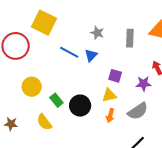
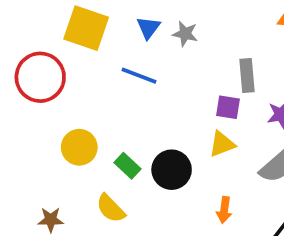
gray rectangle: (130, 38) -> (247, 76), moved
blue triangle: (91, 55) -> (148, 28), moved
orange arrow: (110, 116) -> (224, 210), moved

